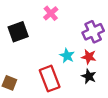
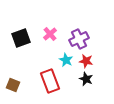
pink cross: (51, 13) -> (50, 34), moved
purple cross: (93, 32) -> (79, 39), moved

